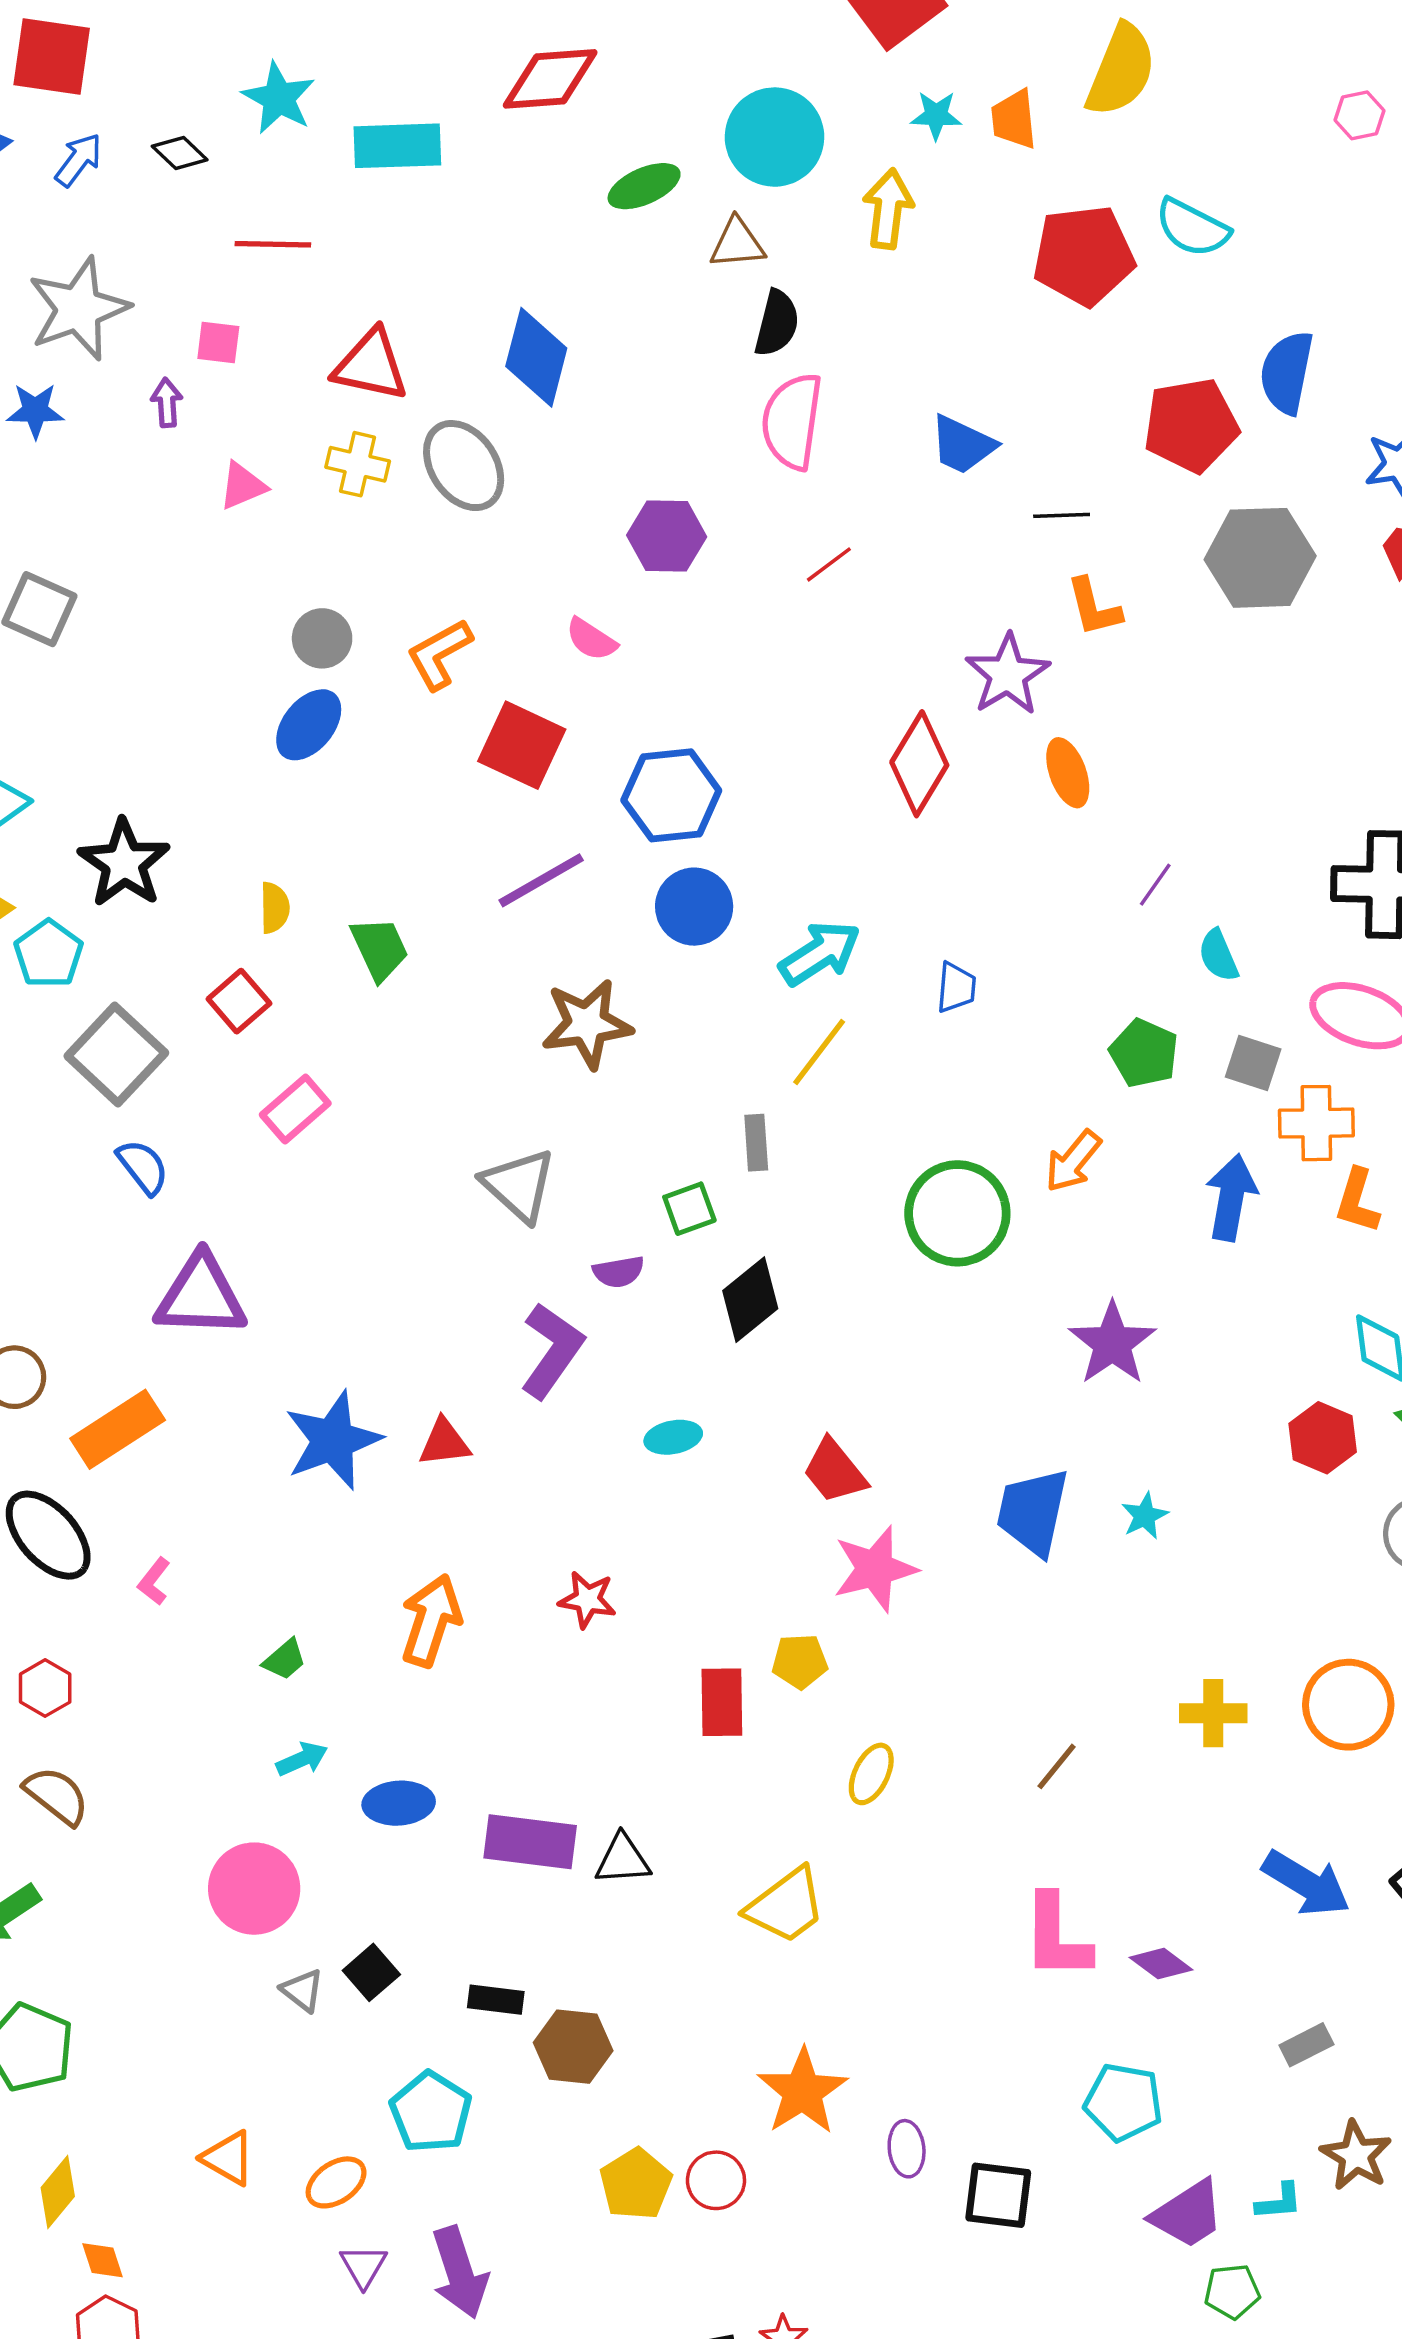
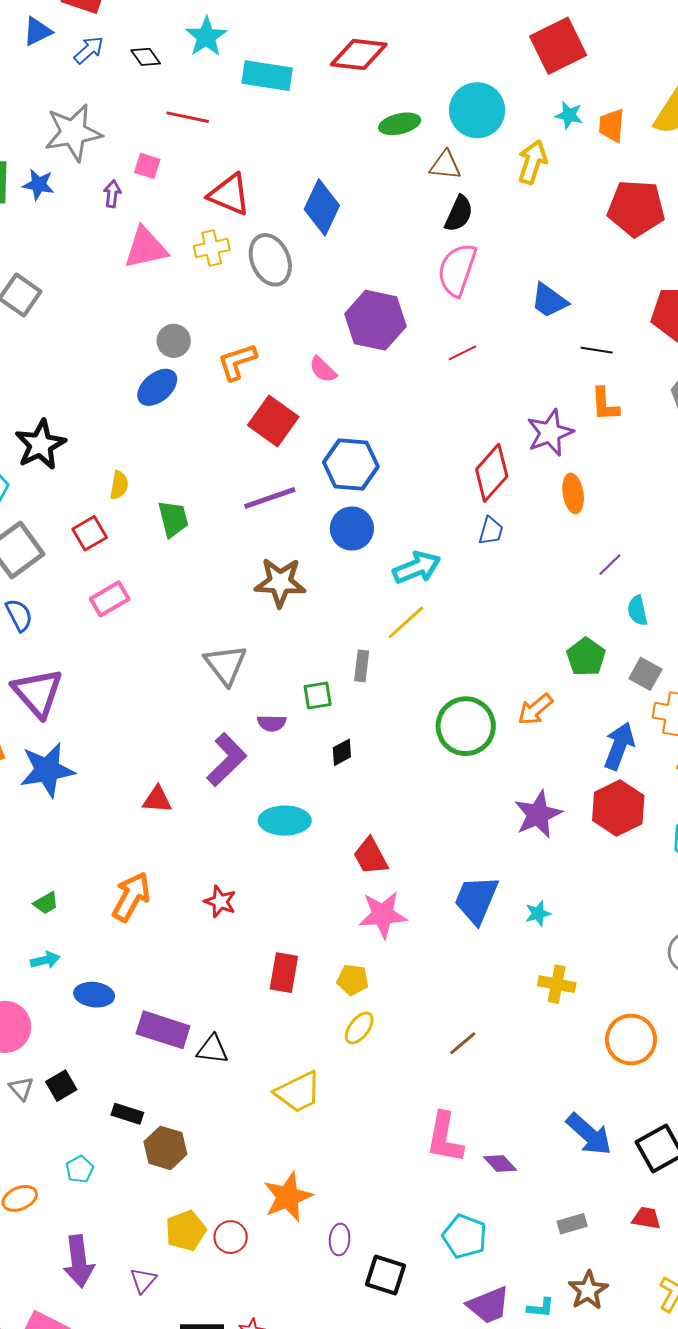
yellow cross: (358, 464) -> (212, 248), turned -36
pink triangle: (243, 486) -> (146, 248), size x1.6
purple hexagon: (667, 536) -> (375, 320), size x1.4
blue trapezoid: (956, 988) -> (491, 531), moved
purple triangle: (201, 1296) -> (38, 693), turned 36
black diamond: (750, 1300) -> (342, 752), size x0.6
cyan ellipse: (673, 1437) -> (285, 821), size x1.6
red hexagon: (1323, 1438) -> (618, 808), moved, size x1.4
blue star: (333, 1440) -> (47, 770), moved
yellow pentagon: (800, 1661) -> (353, 980), moved
yellow cross: (1213, 1713) -> (557, 984), moved
cyan pentagon: (431, 2112) -> (80, 1169), size x0.6
purple triangle: (363, 2266) -> (143, 1280), moved

